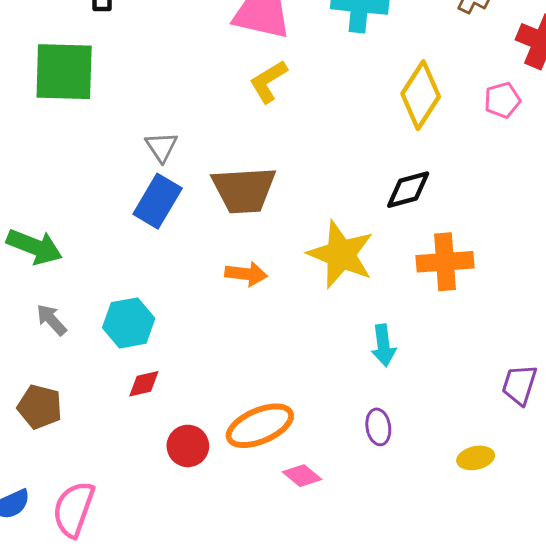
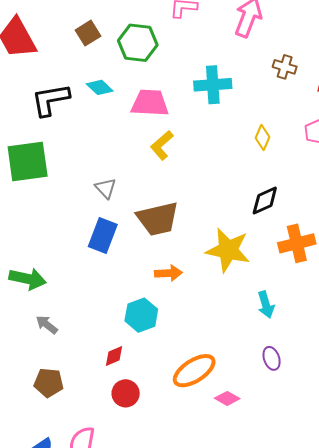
yellow diamond: (421, 95) -> (262, 137), size x0.6
gray triangle: (161, 147) -> (106, 188), moved
cyan hexagon: (129, 323) -> (141, 315), moved
red circle: (188, 446) -> (126, 393), moved

